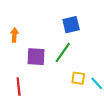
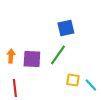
orange arrow: (14, 35) -> (11, 56), moved

